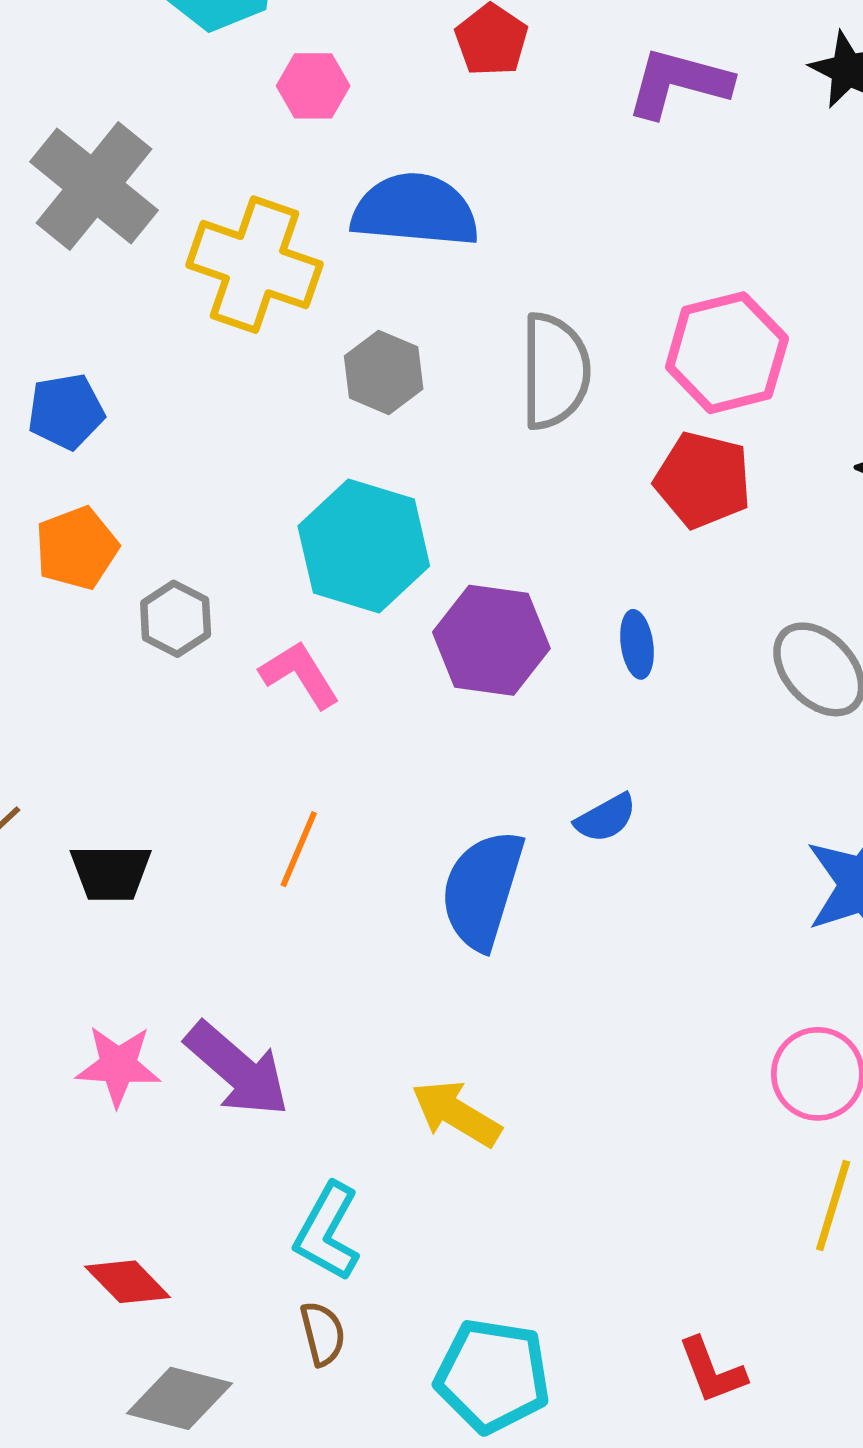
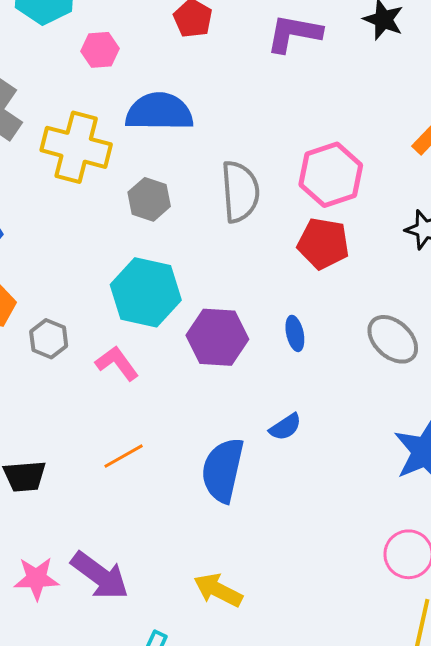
orange line: (299, 849) -> (124, 456), turned 42

